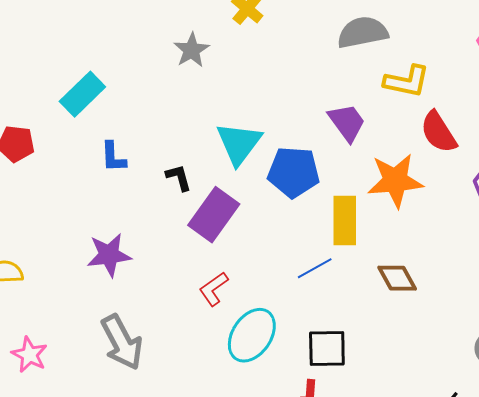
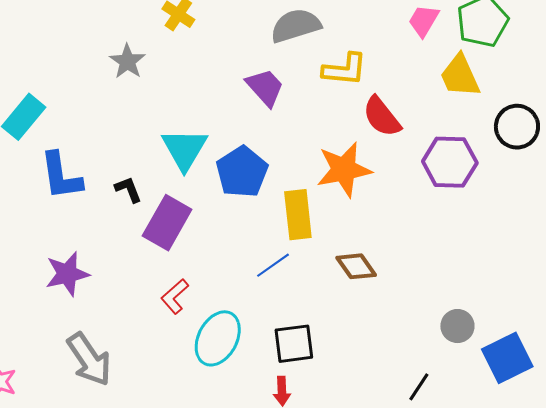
purple trapezoid: (347, 122) -> (265, 87), moved
blue L-shape: (113, 157) -> (61, 176), size x1.6
blue pentagon: (294, 172) -> (242, 172), turned -30

